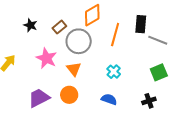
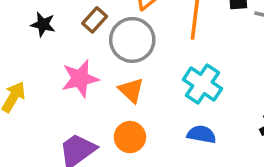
pink star: (46, 58) -> (80, 79), turned -30
cyan cross: (114, 72) -> (202, 84), size x1.5

